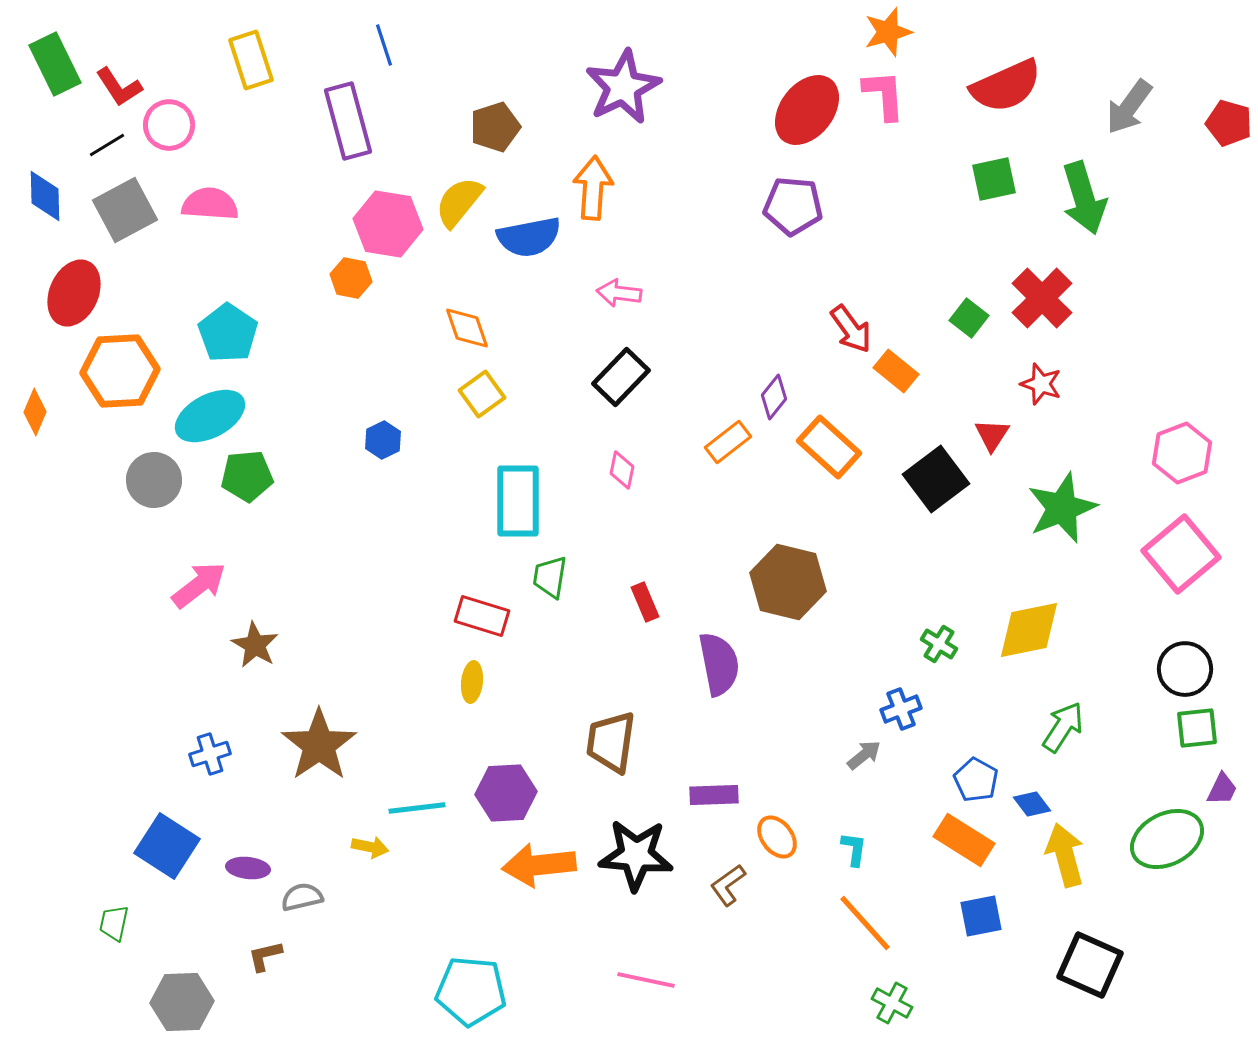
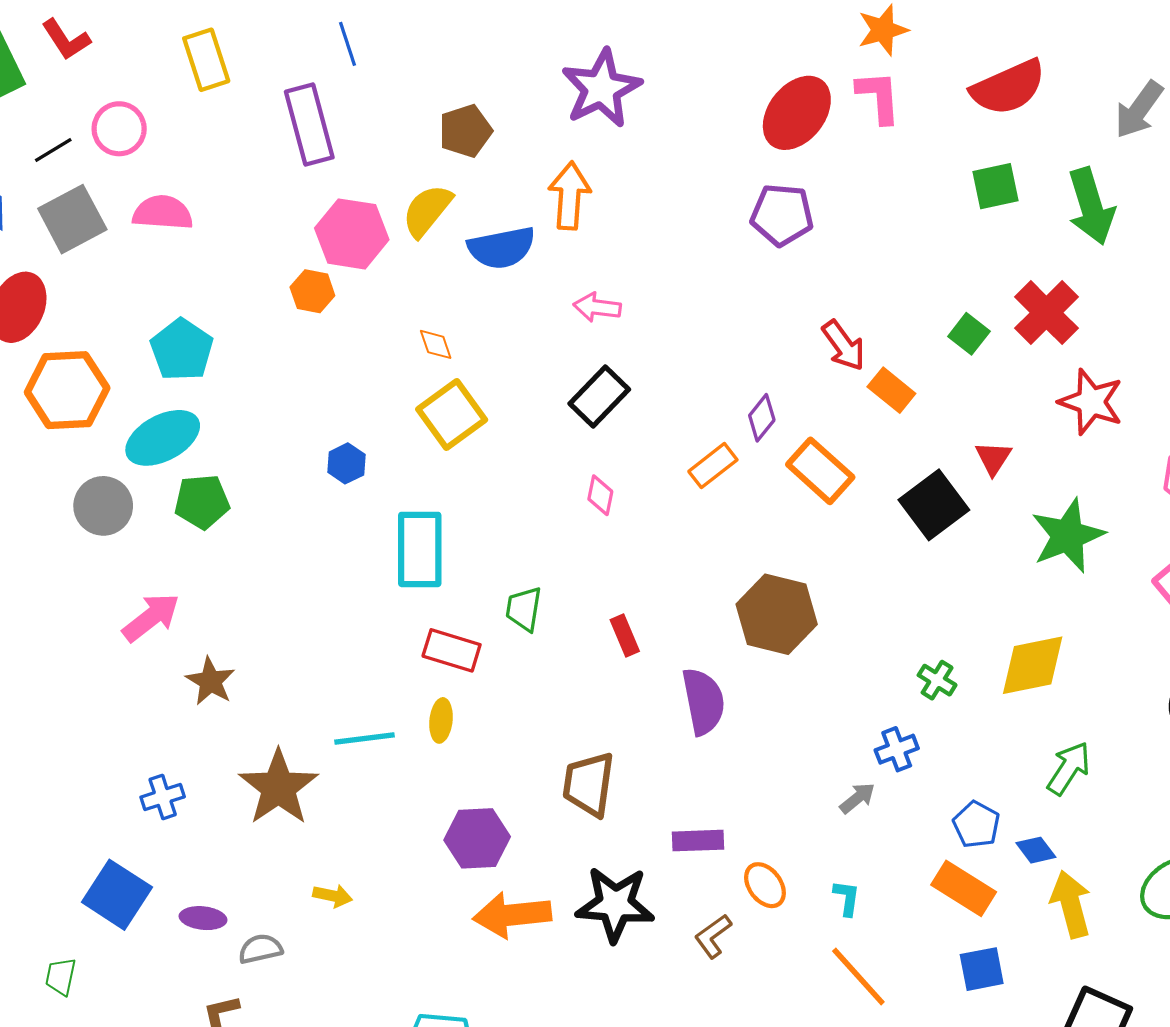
red L-shape: (119, 87) -> (66, 40), moved
orange diamond: (467, 328) -> (436, 344), size x0.7
red star: (1041, 384) -> (1091, 402), moved, size x1.5
yellow square: (482, 394) -> (452, 415), size x1.4
cyan rectangle: (518, 501) -> (420, 549), moved
cyan line: (417, 808) -> (364, 739), moved

